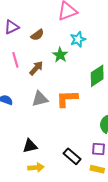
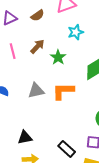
brown semicircle: (37, 35) -> (37, 15), moved
green star: (60, 55) -> (58, 57), moved
brown arrow: (36, 68) -> (37, 47), moved

